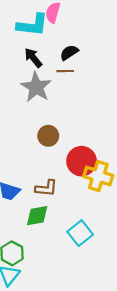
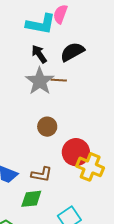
black semicircle: (69, 52) -> (72, 52), size x1.4
brown line: (65, 71) -> (59, 80), moved

